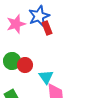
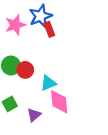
cyan triangle: (46, 77) -> (48, 83), turned 42

